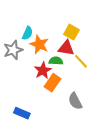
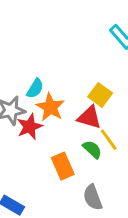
green semicircle: (56, 61) -> (92, 149), moved, turned 32
red star: (43, 71) -> (30, 127), moved
orange rectangle: (53, 83) -> (63, 166), turned -66

